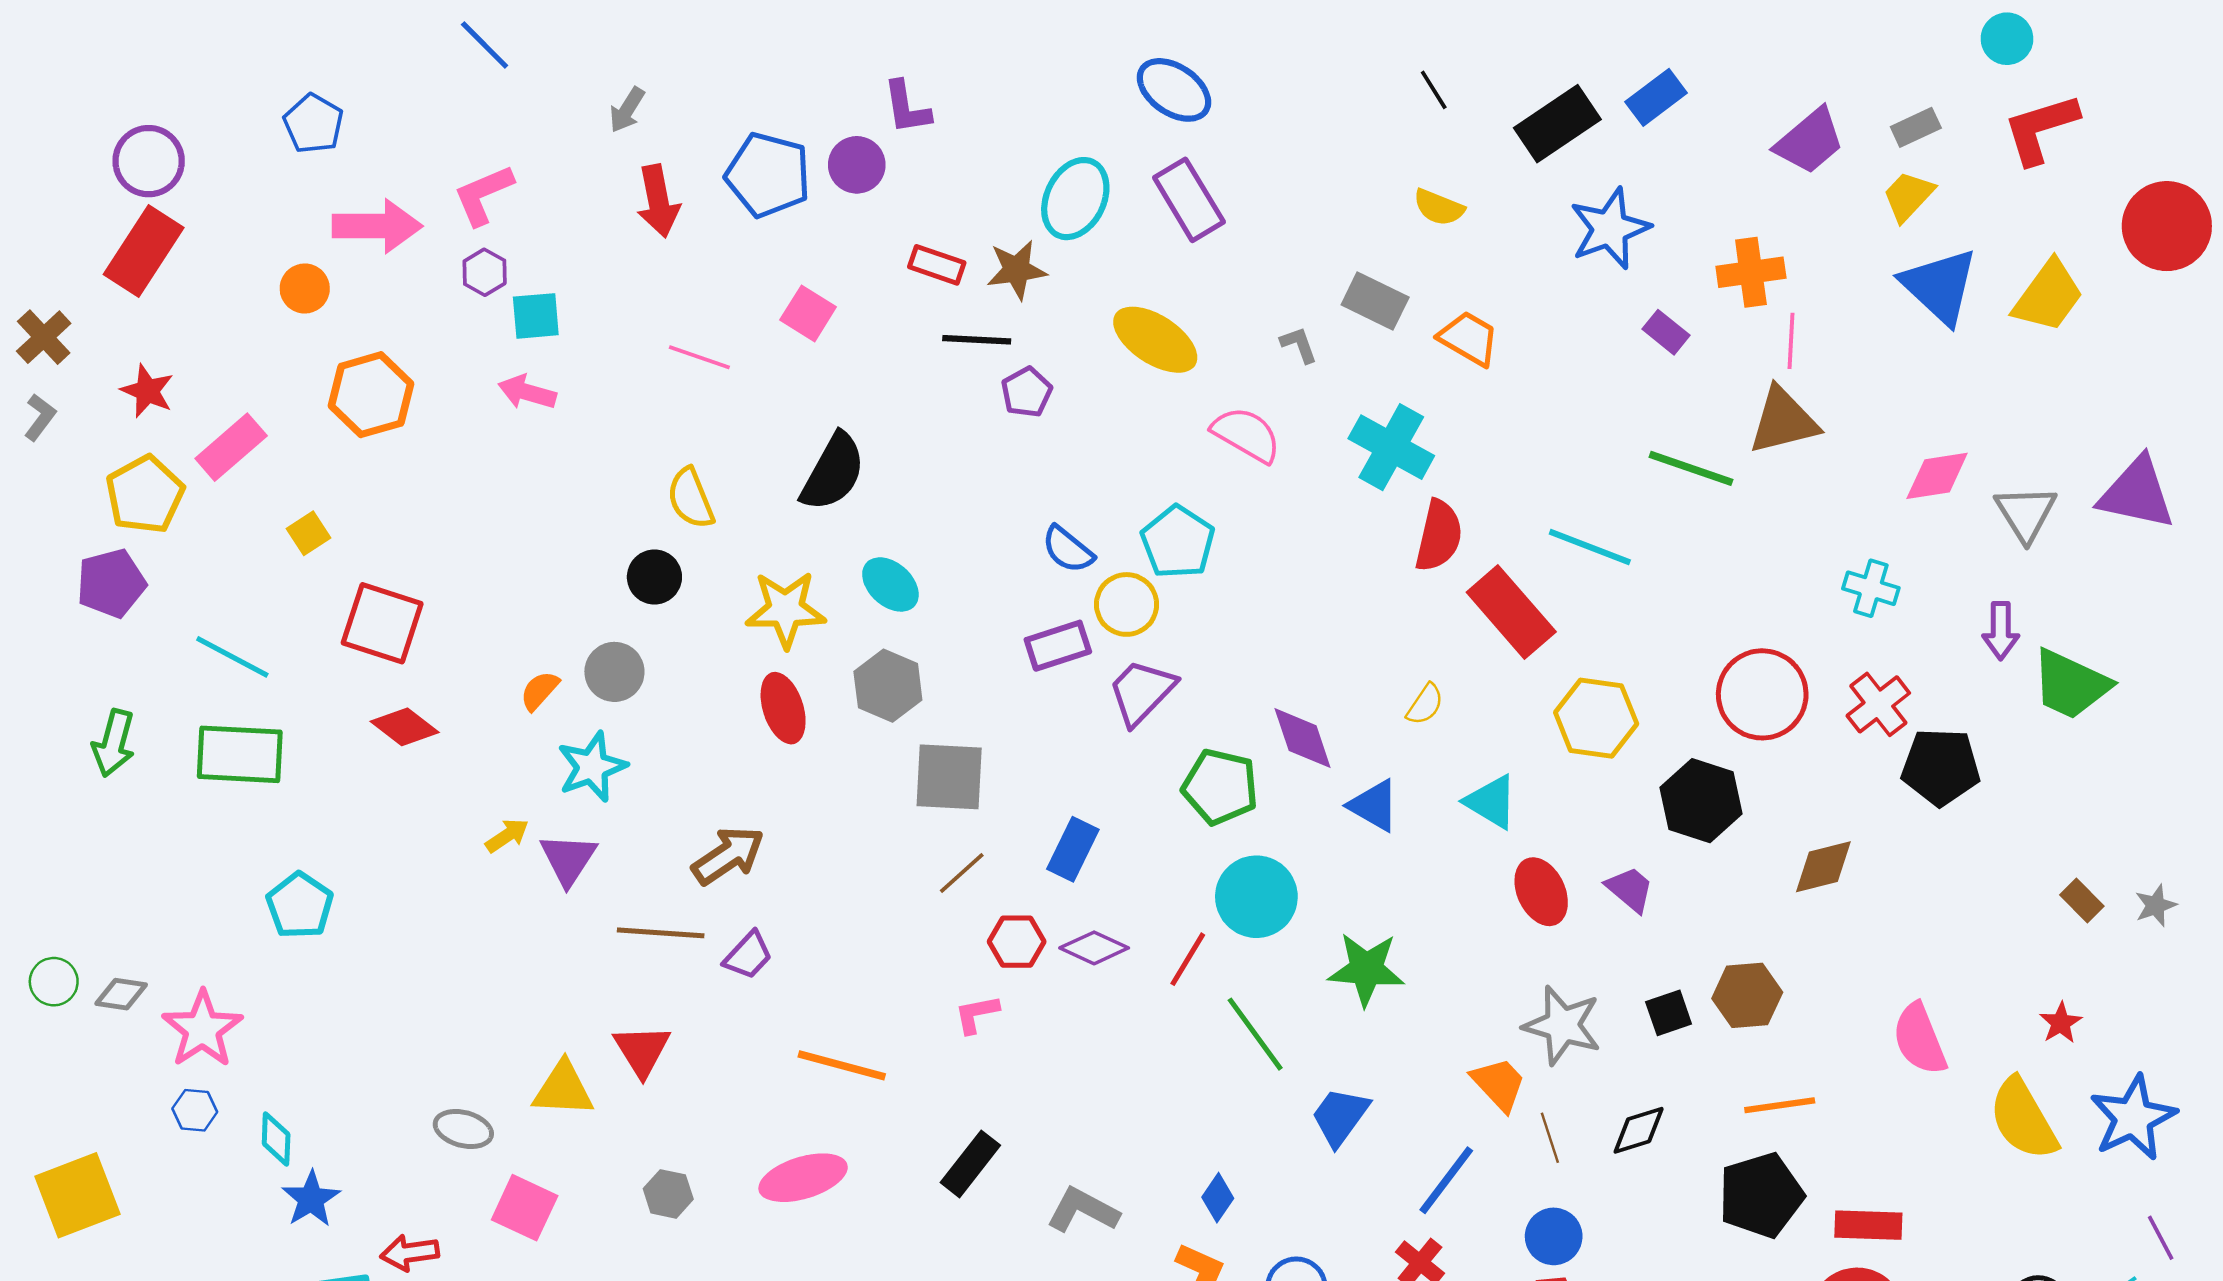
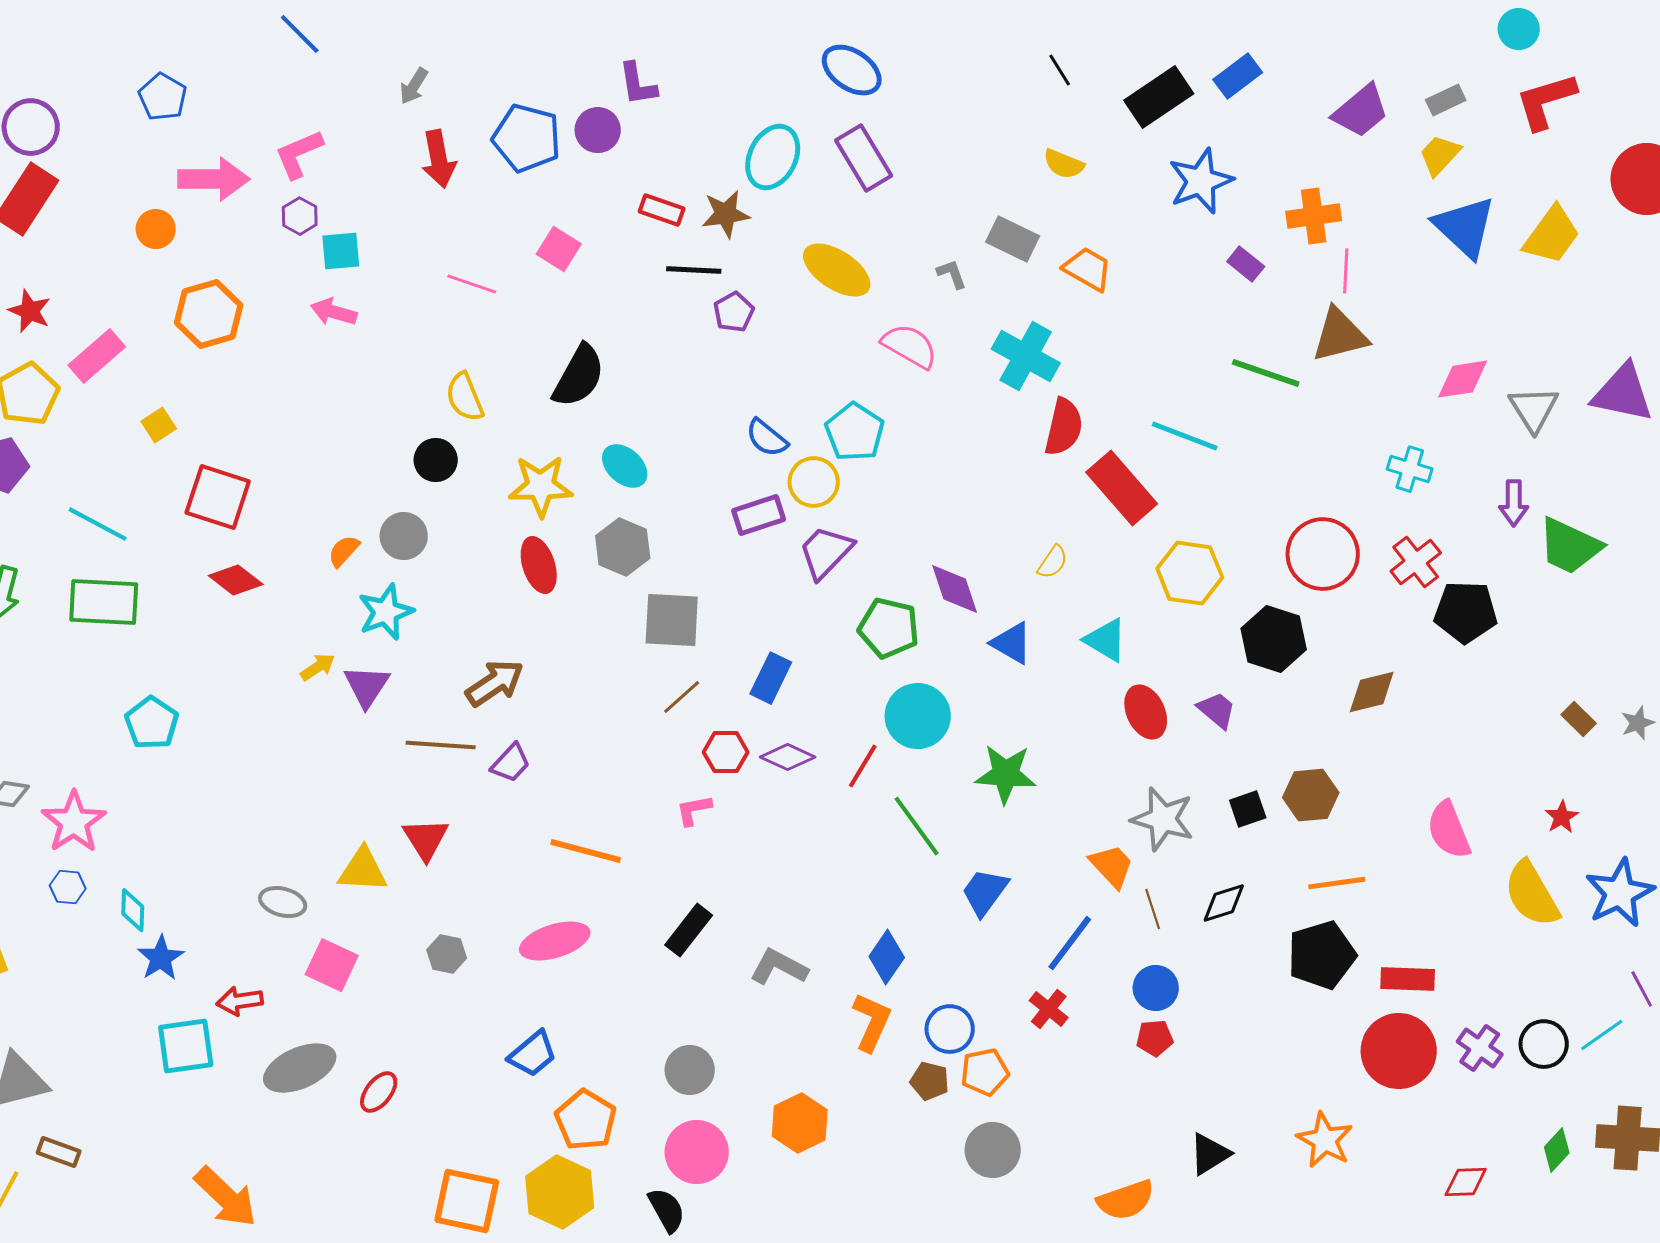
blue diamond: (1218, 1198) -> (887, 957), size x1.4

